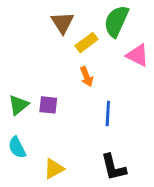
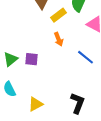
blue line: (108, 113) -> (86, 57), moved, turned -54
black L-shape: (113, 167) -> (78, 103), turned -145

